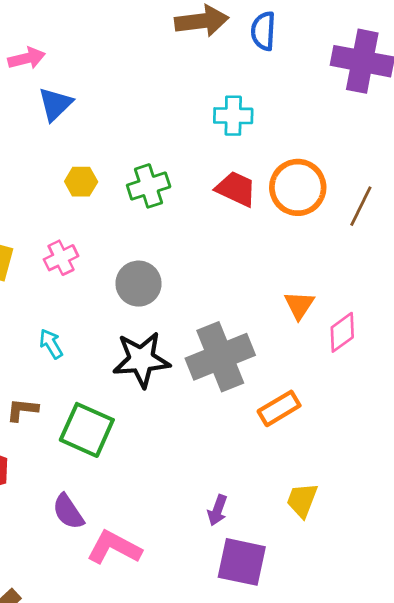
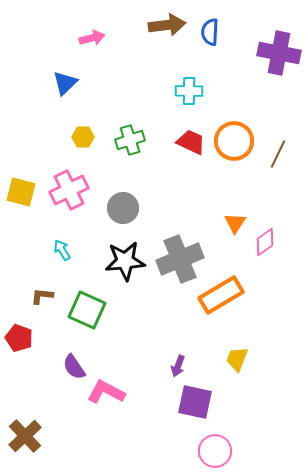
pink arrow: (27, 58) -> (92, 38), moved
pink cross: (61, 258) -> (69, 190), size x1.6
orange rectangle: (279, 408) -> (221, 295), size x1.5

